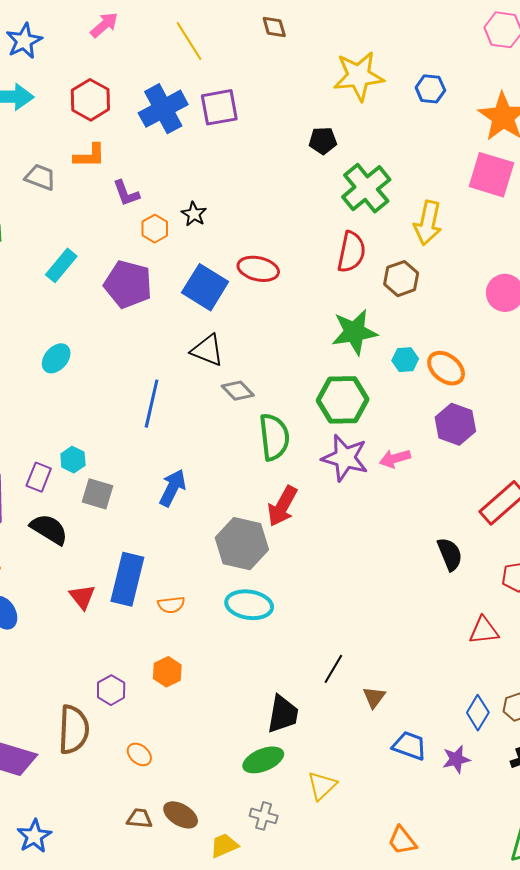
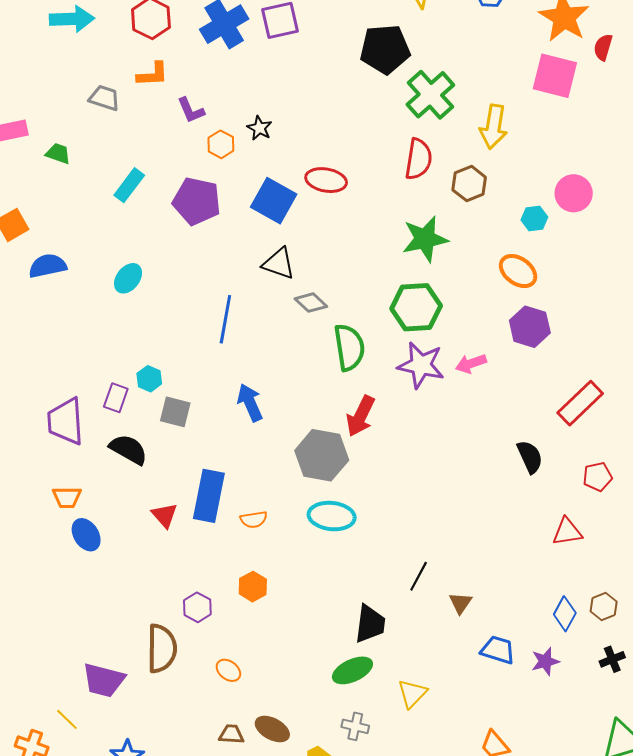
black pentagon: (323, 141) -> (385, 49), size x1.8
cyan hexagon: (405, 360) -> (534, 219), moved
blue arrow: (173, 488) -> (250, 403), turned -48

